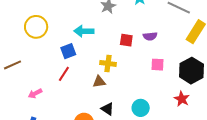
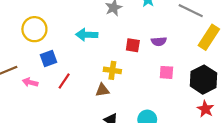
blue square: (68, 51) -> (49, 58), moved
pink arrow: (35, 93) -> (30, 82), moved, turned 40
red star: (182, 99) -> (205, 109), moved

